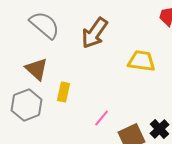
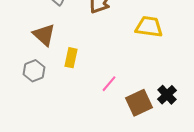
gray hexagon: (27, 105) -> (34, 71), size x0.7

